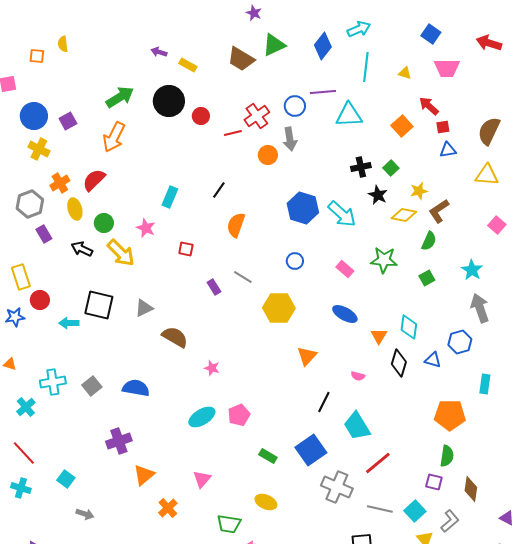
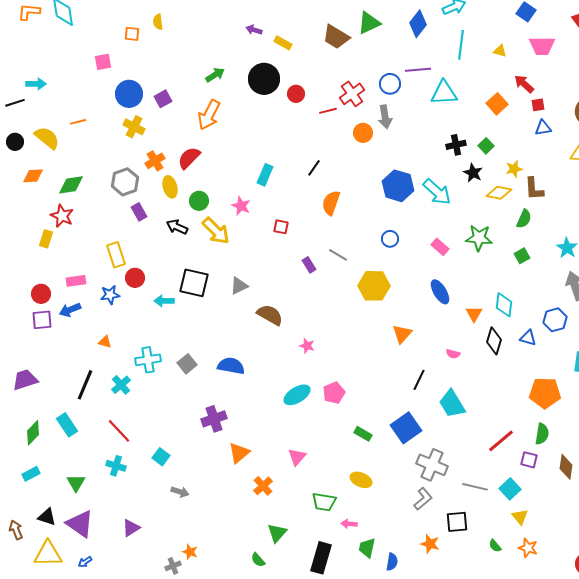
green arrow: (120, 97) -> (215, 75), size x0.7
brown L-shape: (439, 211) -> (534, 189), turned -60
blue ellipse: (345, 314) -> (440, 292), turned 30
red line: (378, 463) -> (501, 441), moved
gray L-shape: (450, 521) -> (423, 499), moved

